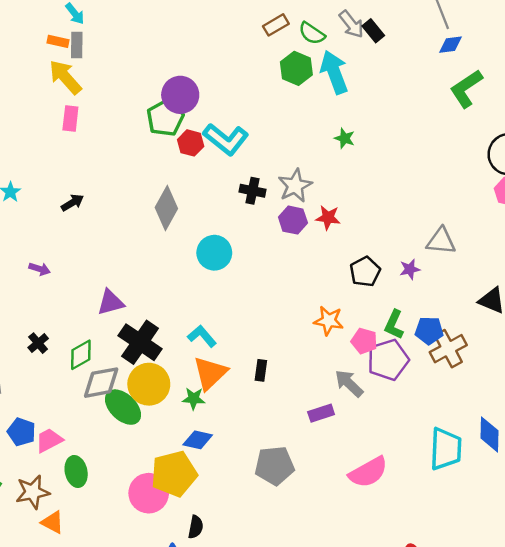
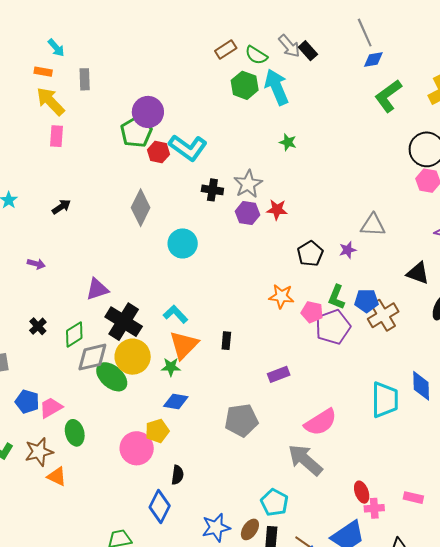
gray rectangle: (77, 45) -> (85, 79), moved
gray arrow: (349, 383) -> (305, 460), moved, size x1.4
yellow pentagon: (174, 474) -> (157, 431), size x0.6

